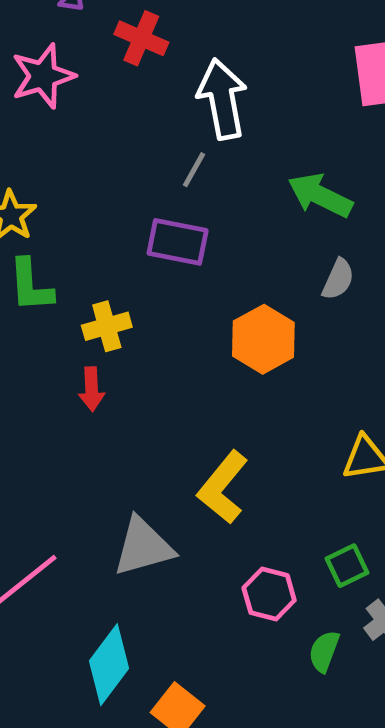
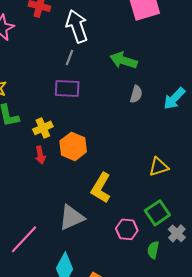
orange hexagon: (263, 339) -> (73, 146), moved
green square: (347, 566) -> (157, 213), size x1.4

